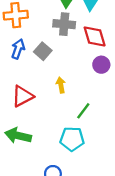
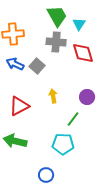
blue arrow: (18, 49) -> (15, 64), turned -84
purple circle: (101, 65) -> (87, 97), moved

